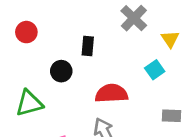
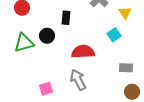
green triangle: (29, 103) -> (24, 43), moved

